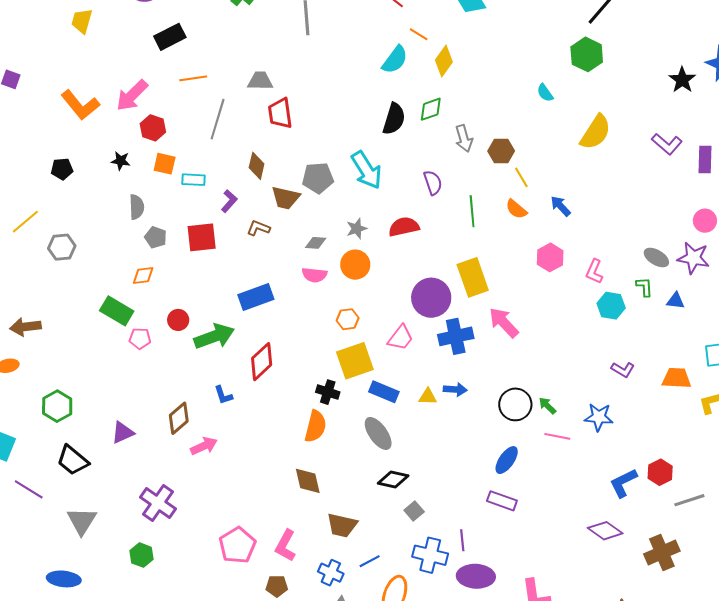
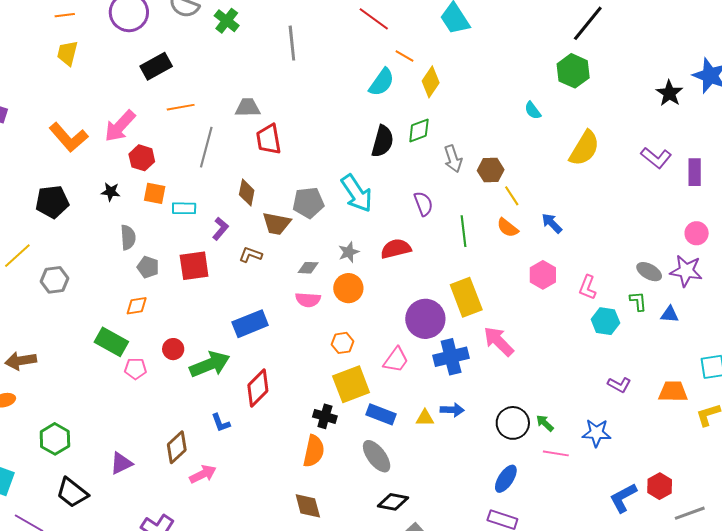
black pentagon: (62, 169) -> (52, 202), size x1.5

